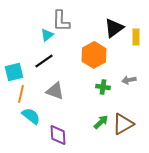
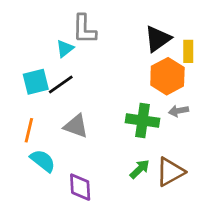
orange hexagon: (94, 55) -> (167, 76), moved
cyan square: (14, 72) -> (36, 82), moved
green cross: (103, 87) -> (142, 121), size x1.6

